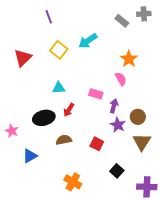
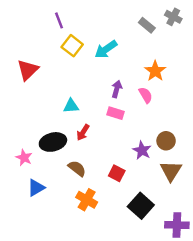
gray cross: (144, 14) -> (173, 17), turned 32
yellow square: (59, 50) -> (72, 46), moved
purple arrow: (114, 106) -> (117, 89), moved
pink star: (12, 131) -> (24, 158), moved
brown semicircle: (64, 140) -> (77, 168), turned 49
black square: (117, 171) -> (141, 206), size x1.5
orange cross: (73, 182) -> (87, 200), moved

